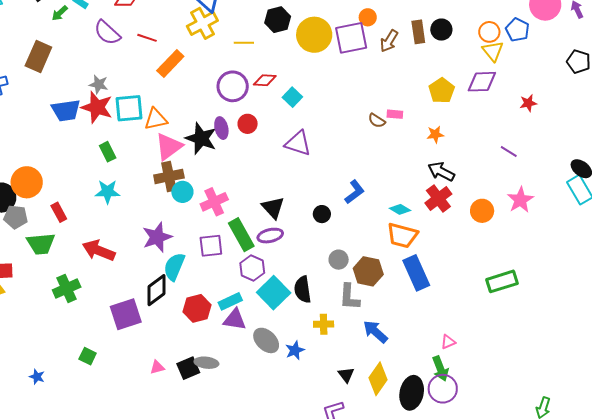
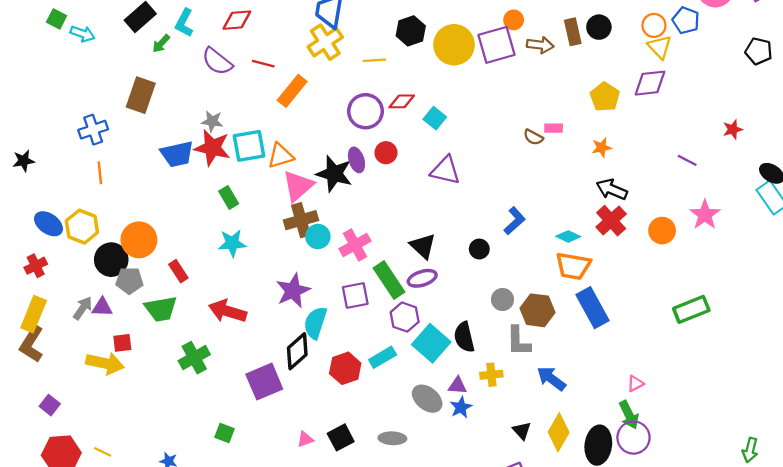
brown arrow: (389, 41) -> (540, 45), turned -110
red star: (528, 103) -> (733, 129), moved
purple triangle: (235, 320) -> (457, 386), moved, size x0.7
gray ellipse: (206, 363) -> (392, 438), moved

